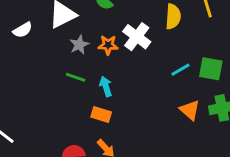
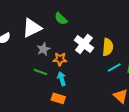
yellow semicircle: (173, 17) -> (108, 47), moved
orange star: (108, 45) -> (60, 59), moved

